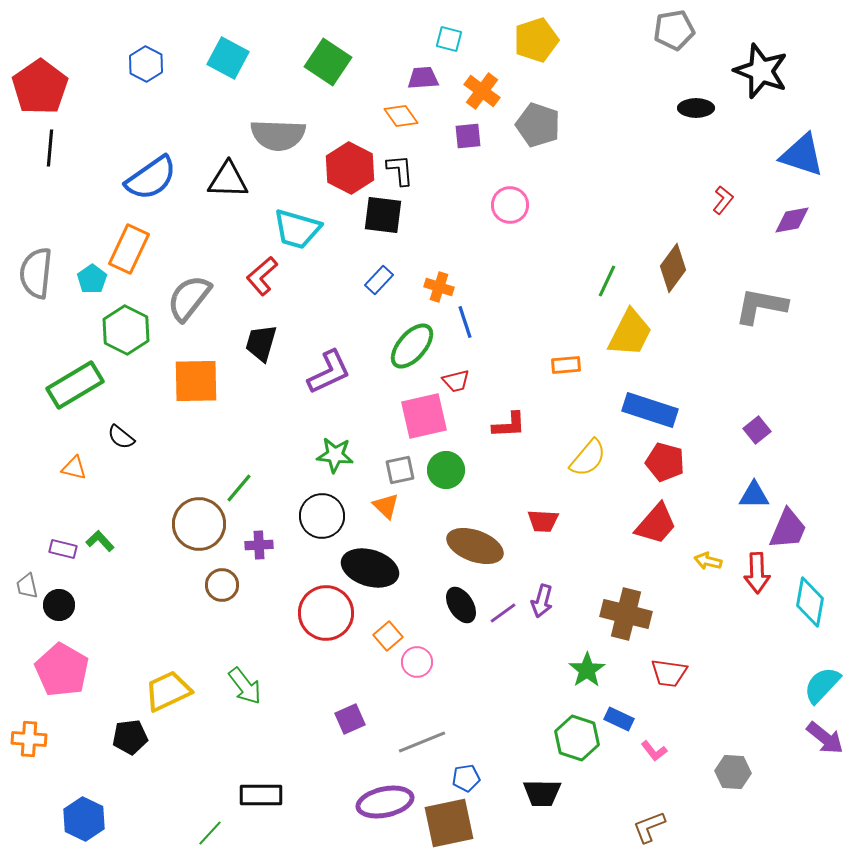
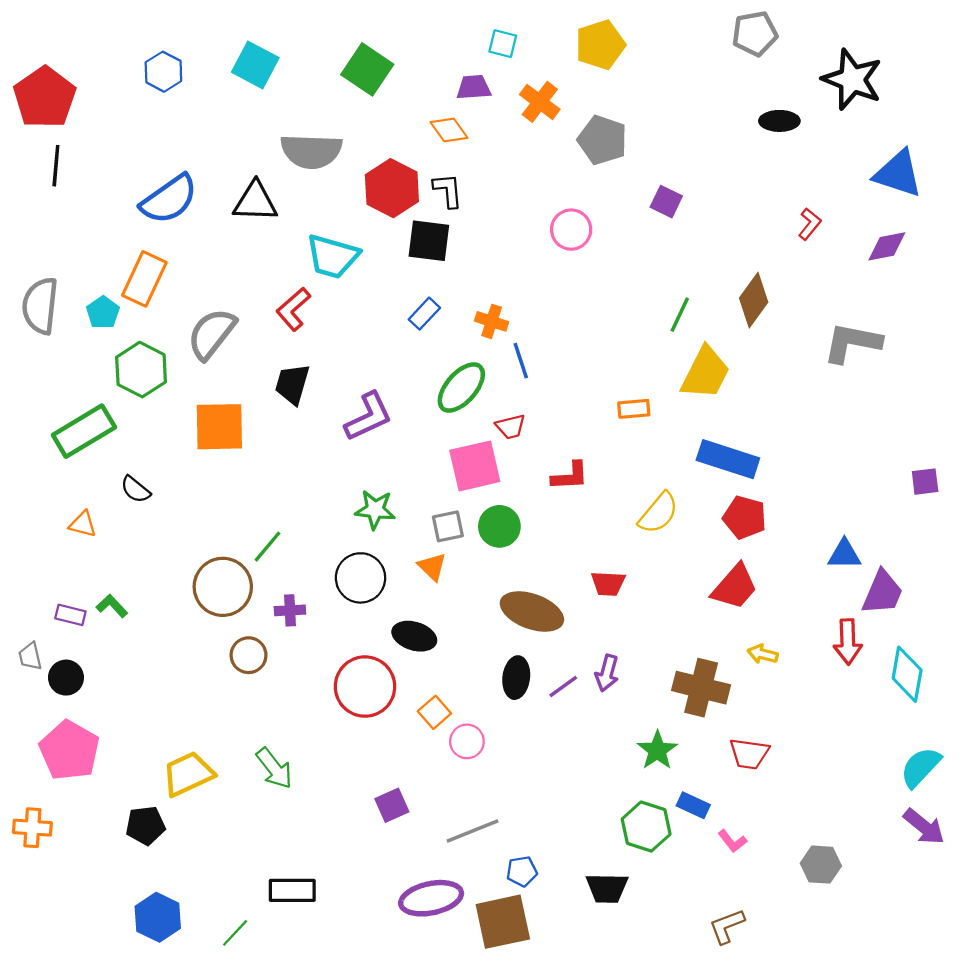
purple square: (468, 136) -> (666, 202), moved, turned 32
purple square: (757, 430) -> (925, 482), moved, turned 32
yellow arrow: (708, 561) -> (763, 654), moved
black ellipse: (370, 568) -> (414, 636), size x0.7
black ellipse: (461, 605) -> (516, 678), turned 39
blue hexagon: (84, 819) -> (158, 917), moved

